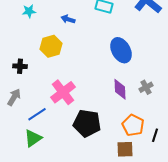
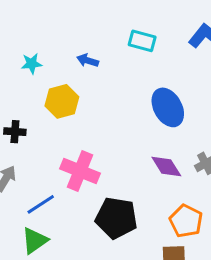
cyan star: (29, 11) -> (32, 64), moved
purple diamond: (120, 89) -> (166, 166), turned -30
pink cross: (63, 92) -> (80, 171), turned -30

